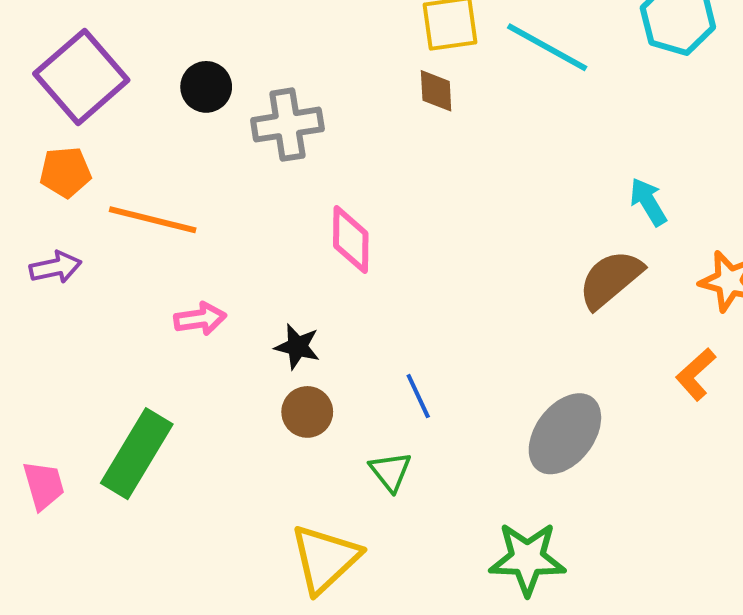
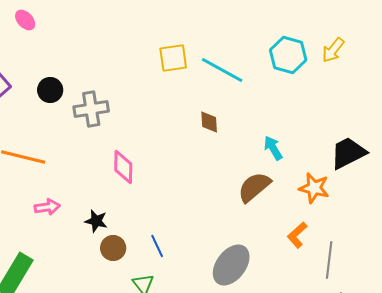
brown diamond: (436, 91) -> (209, 122), moved
brown circle: (307, 412) -> (113, 248), moved

